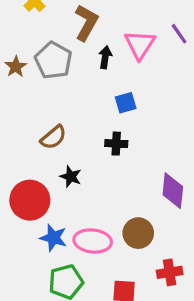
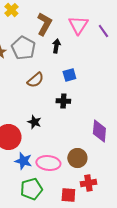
pink triangle: (140, 45) -> (78, 25), moved
brown semicircle: (53, 137) -> (35, 80), moved
red cross: (170, 272) -> (88, 183), moved

